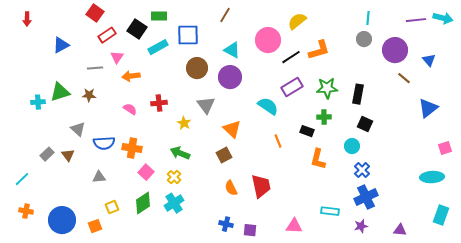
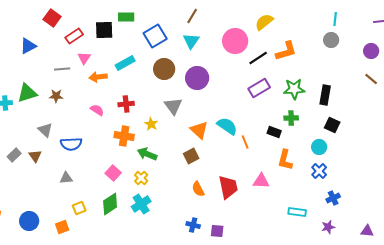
red square: (95, 13) -> (52, 18), moved
black square: (137, 29) -> (104, 30), turned -36
blue square: (188, 35) -> (155, 36), turned -30
cyan rectangle: (158, 47) -> (125, 63), moved
cyan triangle: (232, 50) -> (191, 41), moved, turned 36
purple circle: (395, 50) -> (371, 51), moved, size x0.6
cyan semicircle: (268, 106) -> (227, 126), moved
orange cross: (132, 148) -> (124, 136), moved
blue cross: (362, 170) -> (319, 171), moved
blue cross: (366, 197) -> (333, 198), size x0.6
blue circle: (62, 220) -> (29, 221), size x0.7
pink triangle: (294, 226) -> (261, 181), moved

